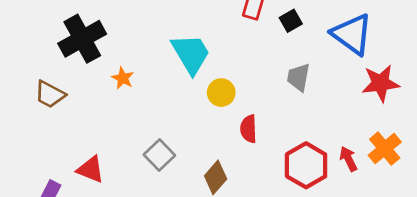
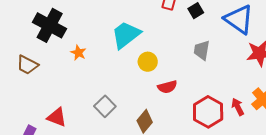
black cross: (82, 39) -> (50, 25), turned -32
cyan trapezoid: (191, 54) -> (126, 35), turned -96
red semicircle: (249, 129) -> (167, 87), turned -102

